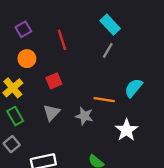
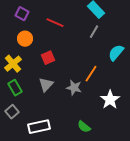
purple square: (23, 29) -> (22, 14), turned -32
red line: (62, 40) -> (55, 23), turned -48
cyan semicircle: (134, 88) -> (116, 53), moved
orange line: (104, 100) -> (91, 74), turned -66

